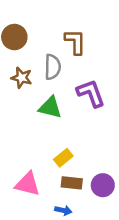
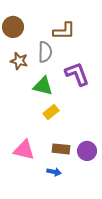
brown L-shape: (75, 42) -> (64, 31), turned 90
yellow rectangle: (63, 158) -> (51, 112), moved

